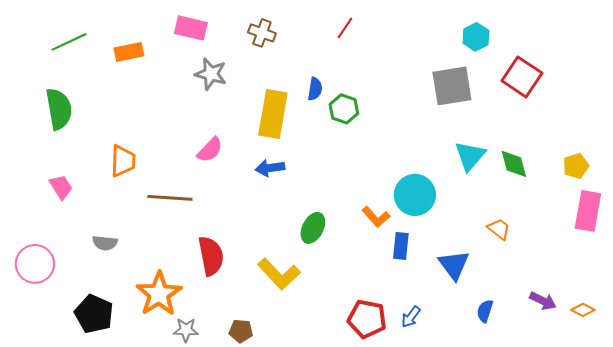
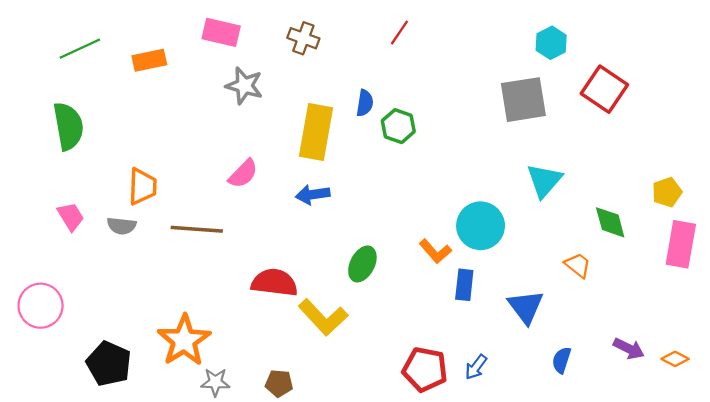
green diamond: (514, 164) -> (610, 222), moved
gray semicircle: (105, 243) -> (122, 226), moved
red semicircle: (211, 256) -> (274, 283), moved, turned -72

